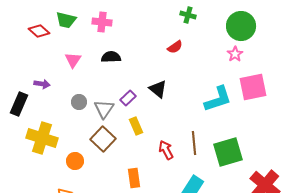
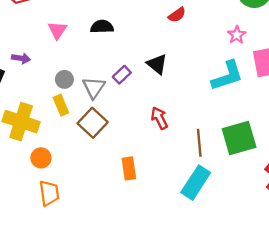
pink star: (235, 54) -> (237, 35), moved
yellow rectangle: (136, 126) -> (61, 105), moved
brown line: (194, 143) -> (199, 143), moved
red arrow: (166, 150) -> (159, 118), moved
orange circle: (75, 161) -> (41, 158), moved

